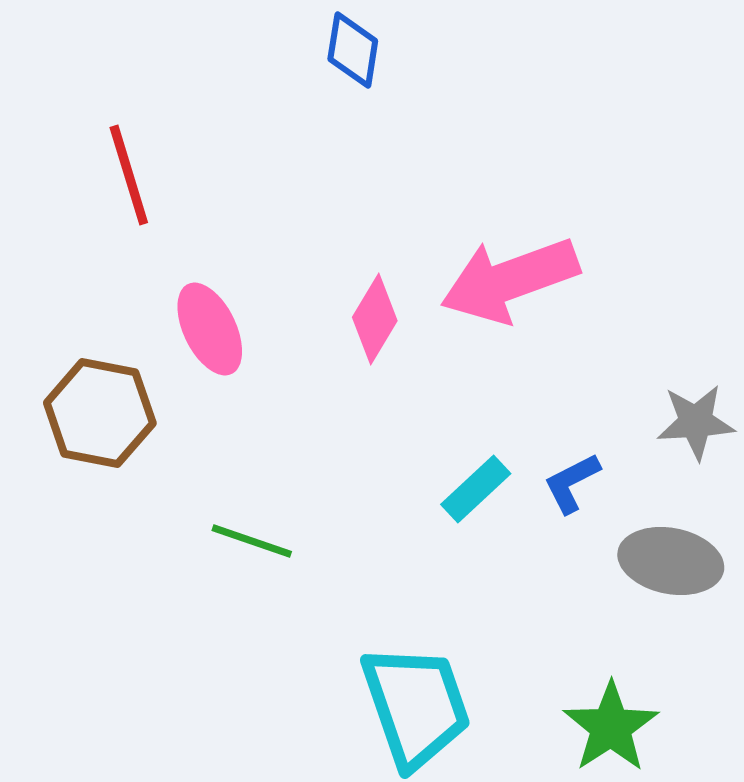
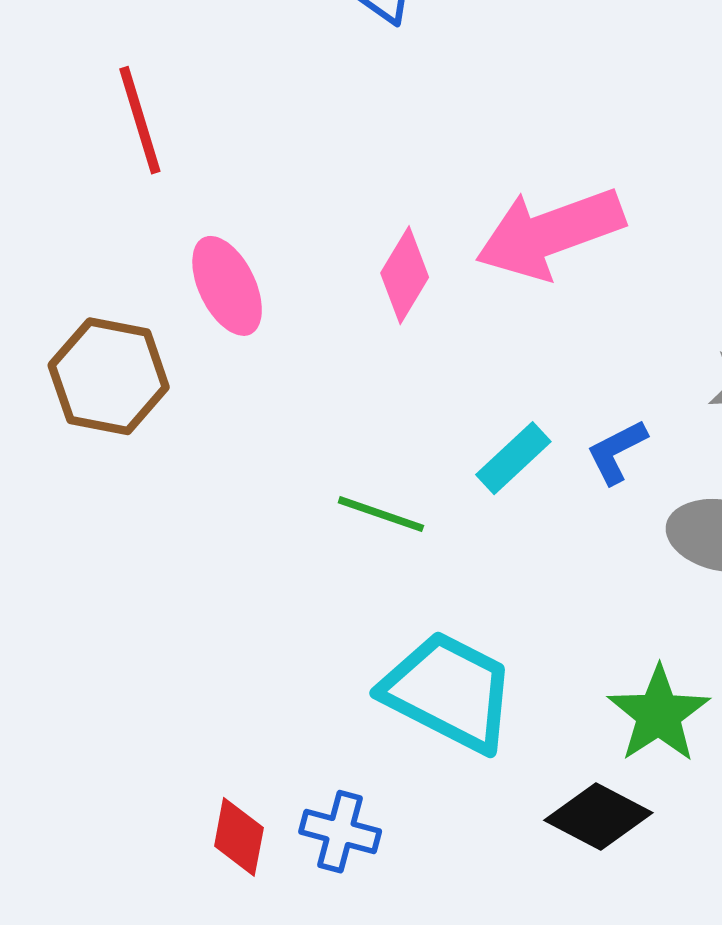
green line: (252, 541) -> (381, 514), moved
cyan trapezoid: (416, 706) -> (449, 692), turned -44

